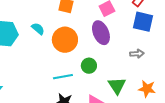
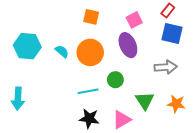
cyan semicircle: (38, 29) -> (62, 51), moved
gray arrow: (137, 54) -> (166, 67), size x1.5

